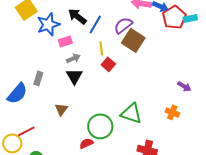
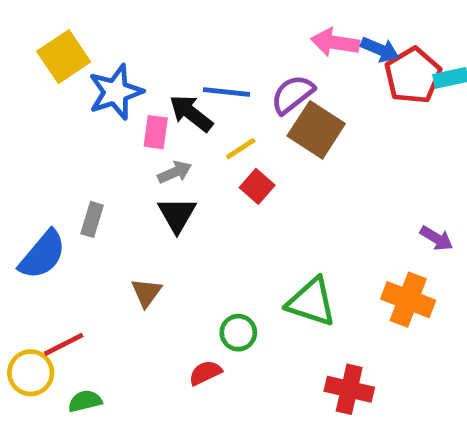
black arrow: (77, 16) -> (191, 113), moved
blue line: (95, 24) -> (226, 92), turned 66
pink rectangle: (65, 41) -> (156, 132), turned -64
yellow line: (101, 48) -> (241, 149), turned 64
orange cross: (172, 112) -> (408, 300), size x1.5
green circle: (100, 126) -> (238, 333), size x0.6

